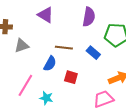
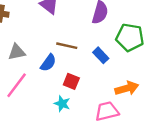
gray triangle: (22, 46) -> (17, 52), moved
cyan star: (46, 98) -> (62, 104), moved

